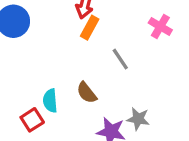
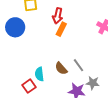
gray line: (120, 59) -> (79, 65), moved

